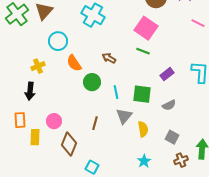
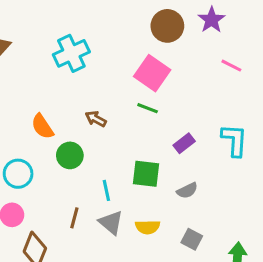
cyan cross: (93, 15) -> (71, 53), turned 35
cyan circle: (58, 41) -> (18, 174), moved
cyan line: (116, 92) -> (106, 190), moved
gray triangle: (124, 116) -> (111, 222), moved, turned -30
yellow semicircle: (143, 129) -> (148, 227), turned 98

